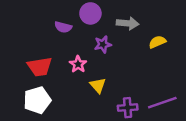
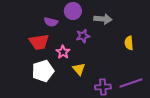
yellow semicircle: (157, 42) -> (129, 43), moved, turned -72
red trapezoid: (40, 67) -> (39, 42), moved
white pentagon: (37, 100) -> (43, 71), moved

